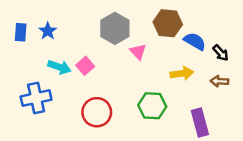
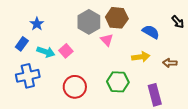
brown hexagon: (168, 23) -> (117, 18), moved
blue rectangle: (21, 32) -> (22, 44), moved, turned 32
black arrow: (221, 53) -> (178, 22), moved

